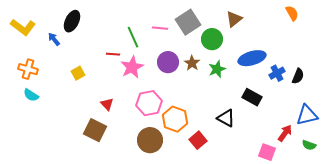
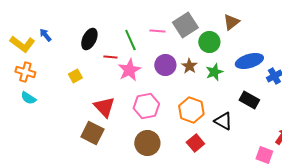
black ellipse: (72, 21) -> (89, 39), moved
yellow L-shape: (23, 27) -> (22, 44), moved
blue arrow: (54, 39) -> (45, 35), moved
red triangle: (107, 104) -> (104, 107), size x1.6
orange hexagon: (175, 119) -> (191, 110), moved

